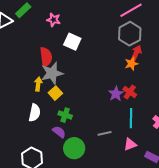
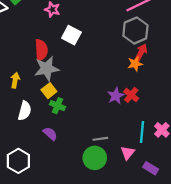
yellow arrow: (38, 84) -> (15, 80), moved
green cross: (65, 115) -> (58, 106), moved
cyan line: (131, 118) -> (142, 132), moved
pink triangle: (130, 144) -> (128, 153), turned -32
green circle: (74, 148) -> (95, 158), moved

